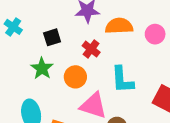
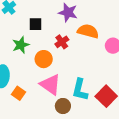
cyan L-shape: (122, 80) -> (80, 90), moved

